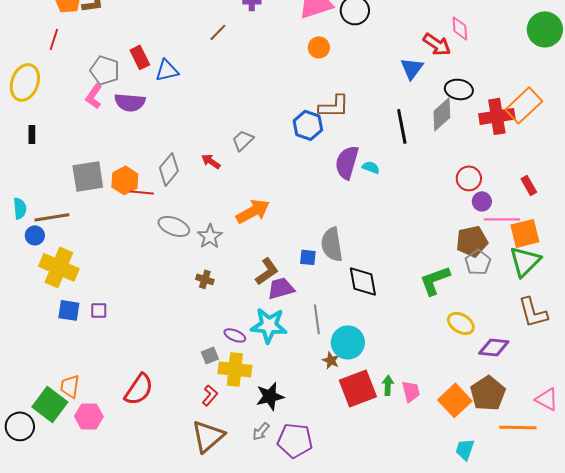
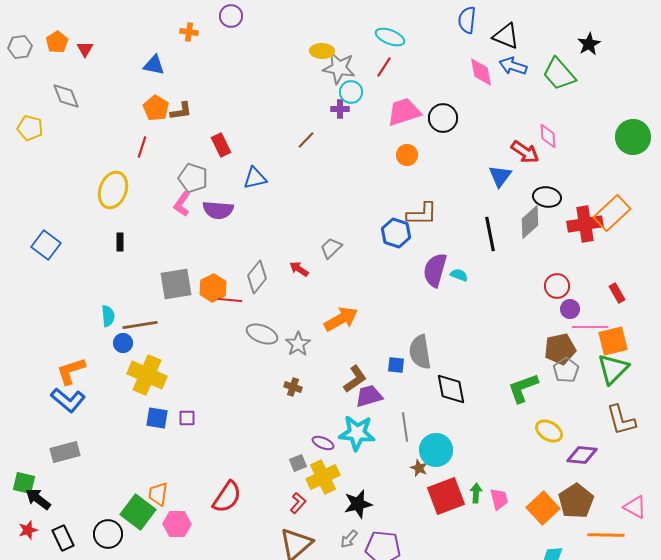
red rectangle: (140, 57) -> (221, 145), moved
yellow cross: (235, 369) -> (323, 477), turned -32

